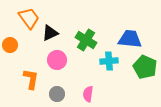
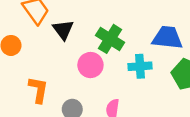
black triangle: (50, 33) -> (63, 30), turned -42
pink circle: (57, 60) -> (90, 65), moved

